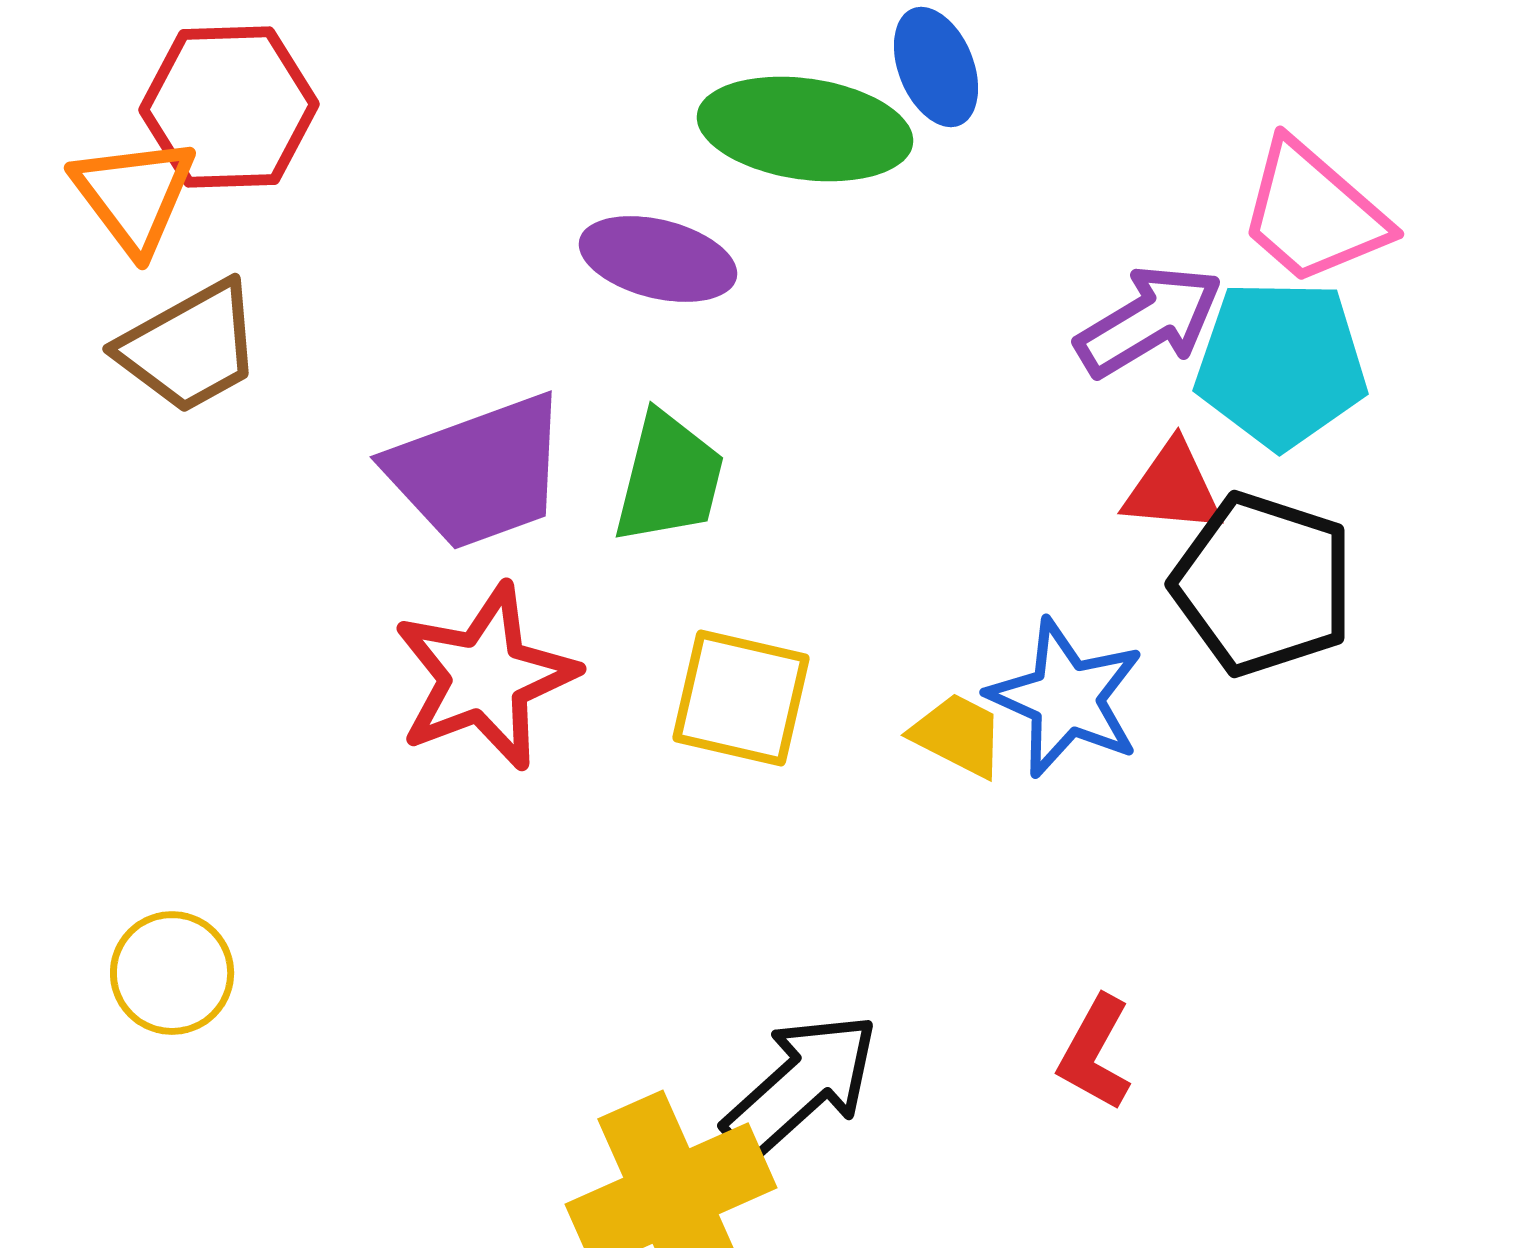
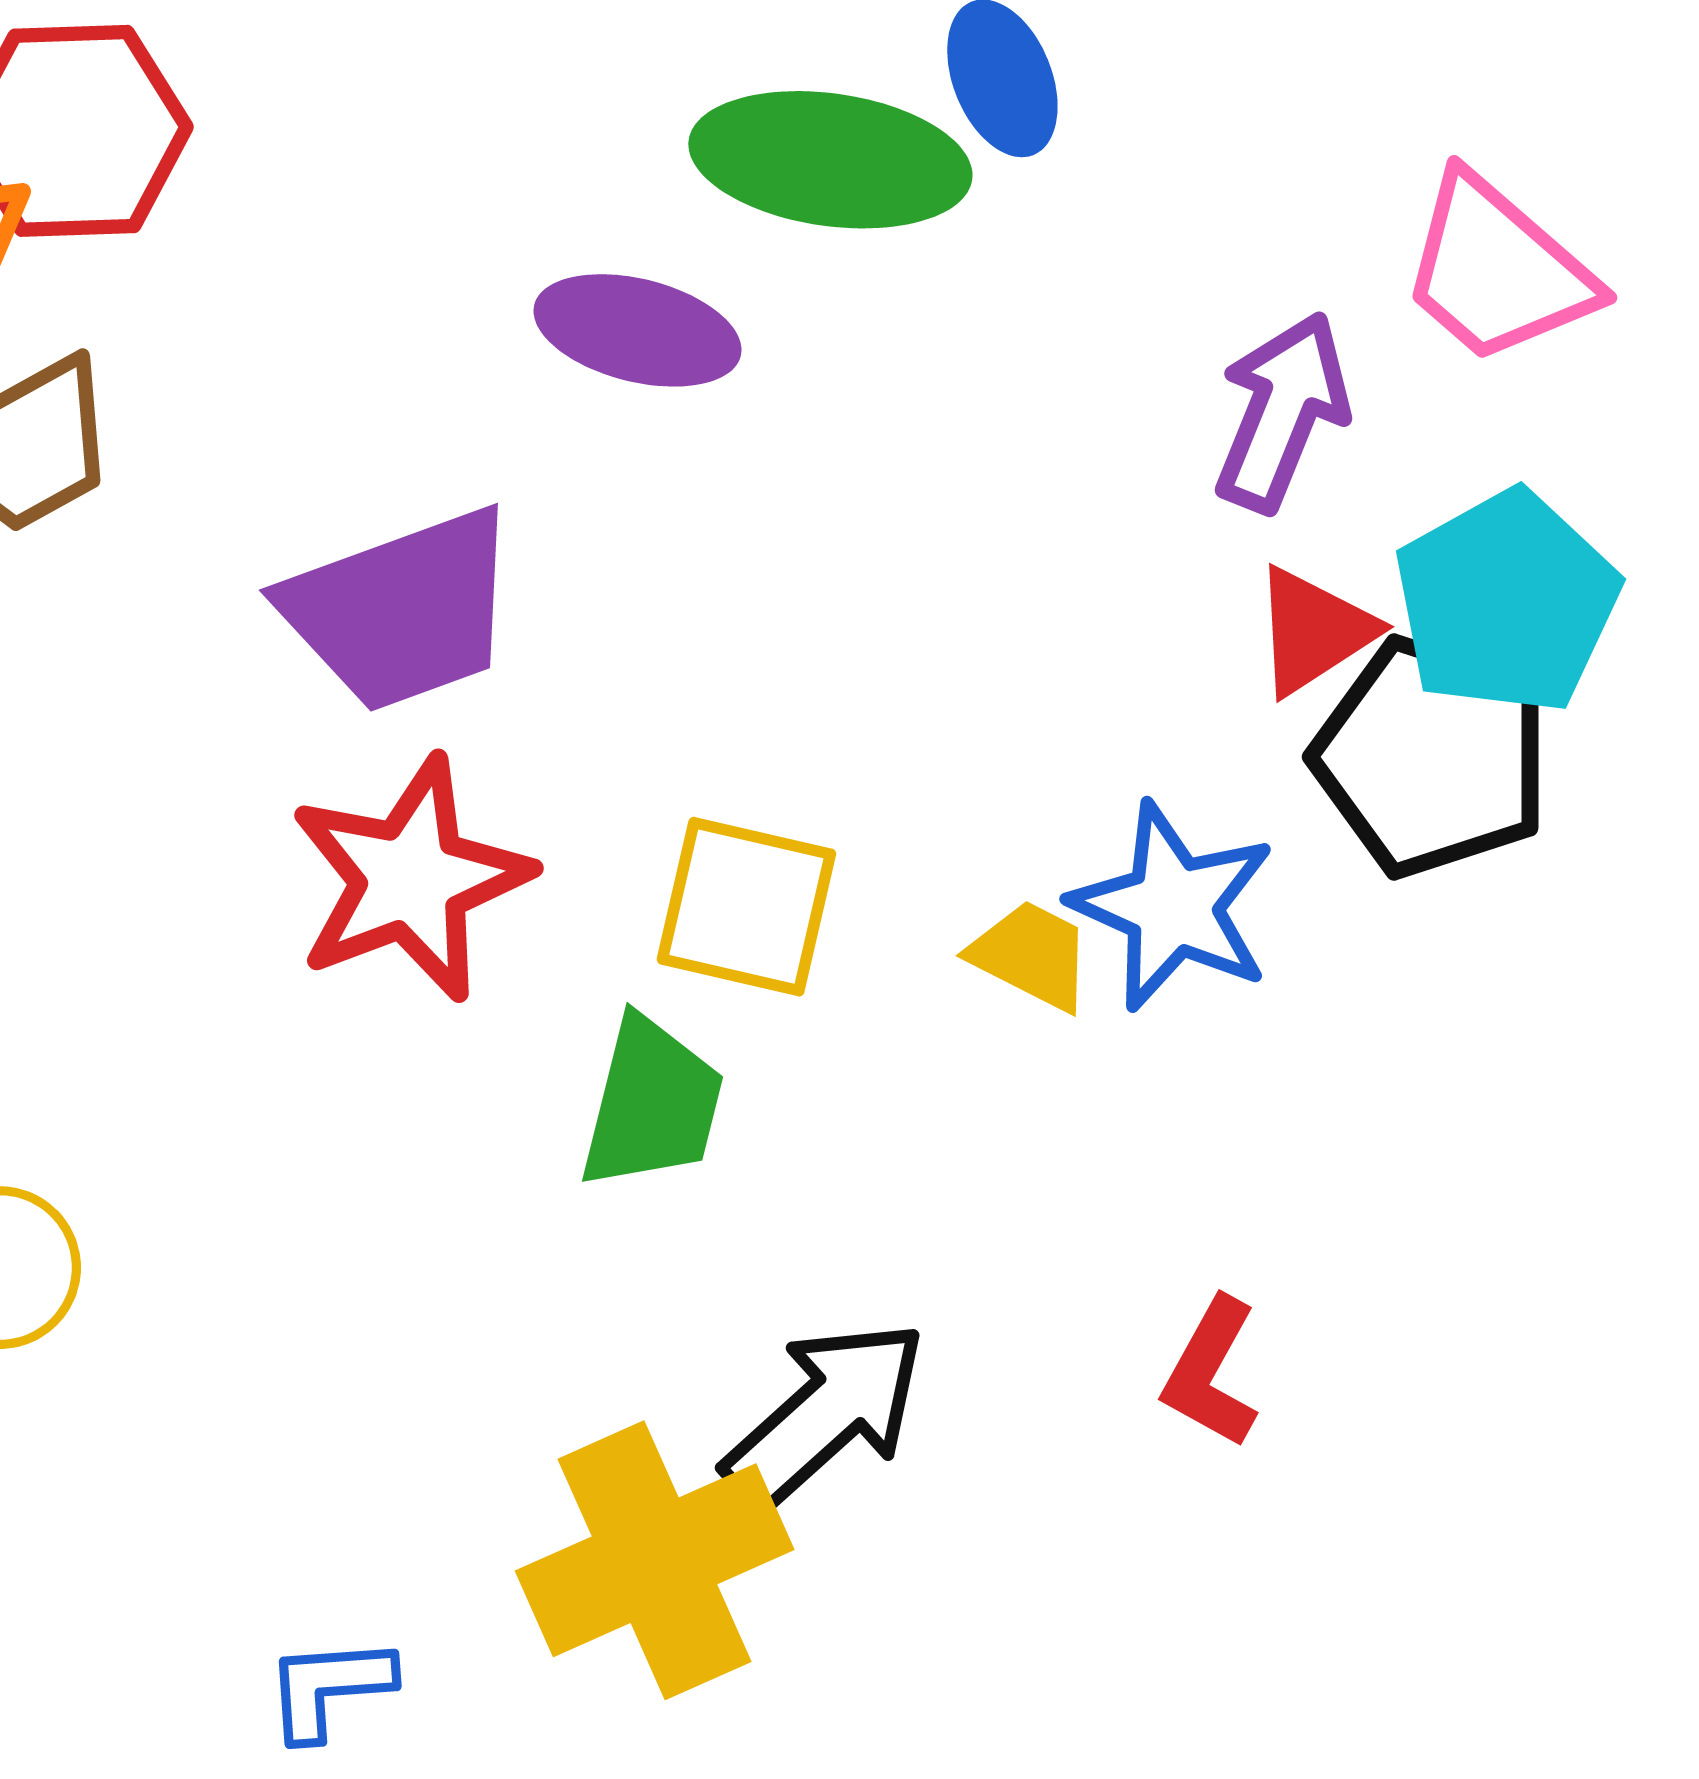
purple arrow: (1149, 321) -> (1282, 412), turned -37
cyan pentagon: (1281, 364) -> (1506, 602), moved, turned -30
green trapezoid: (669, 478) -> (652, 1104), moved
red triangle: (1173, 488) -> (1313, 631), turned -38

